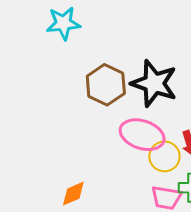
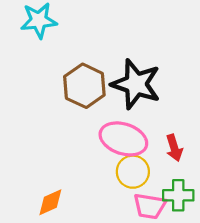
yellow circle: (164, 156) -> (133, 172), moved

